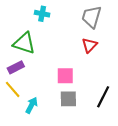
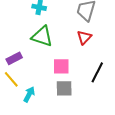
green triangle: (24, 43) -> (42, 36), moved
black line: (103, 97) -> (97, 72), moved

